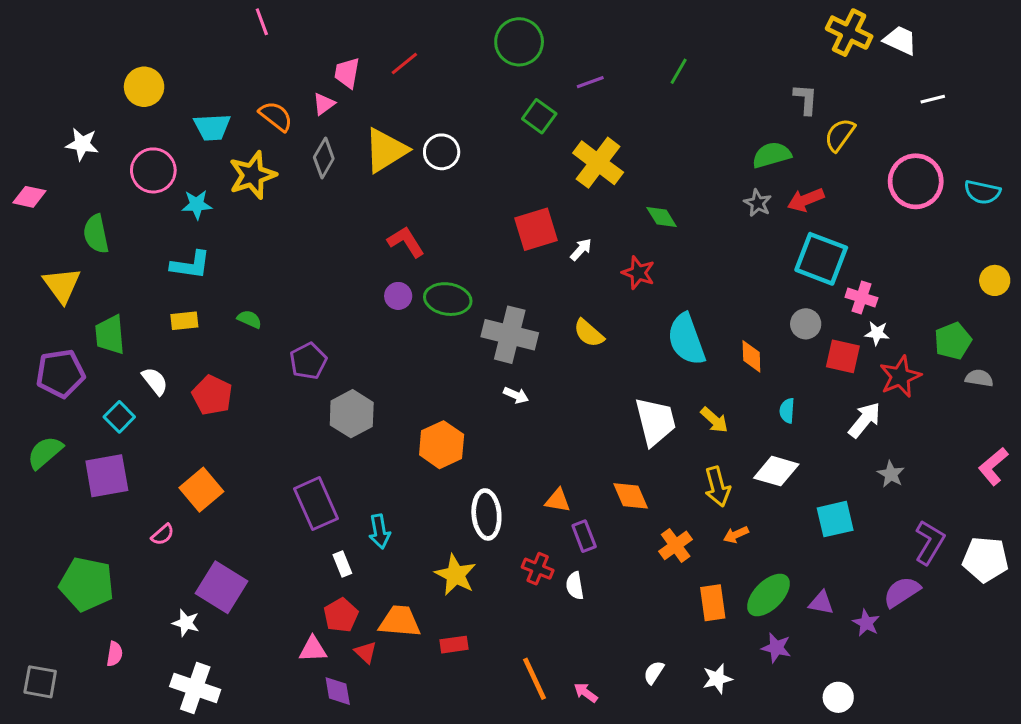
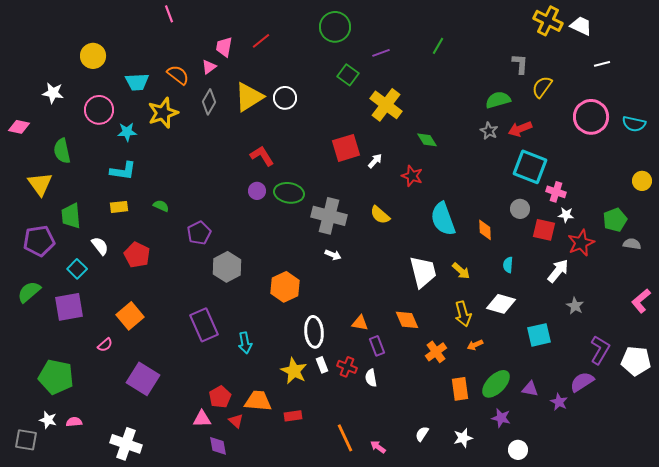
white rectangle: (342, 564) -> (322, 365), moved
white star: (186, 623) -> (48, 420), moved
pink semicircle: (115, 654) -> (74, 422), turned -105
white circle: (838, 697) -> (518, 450), moved

